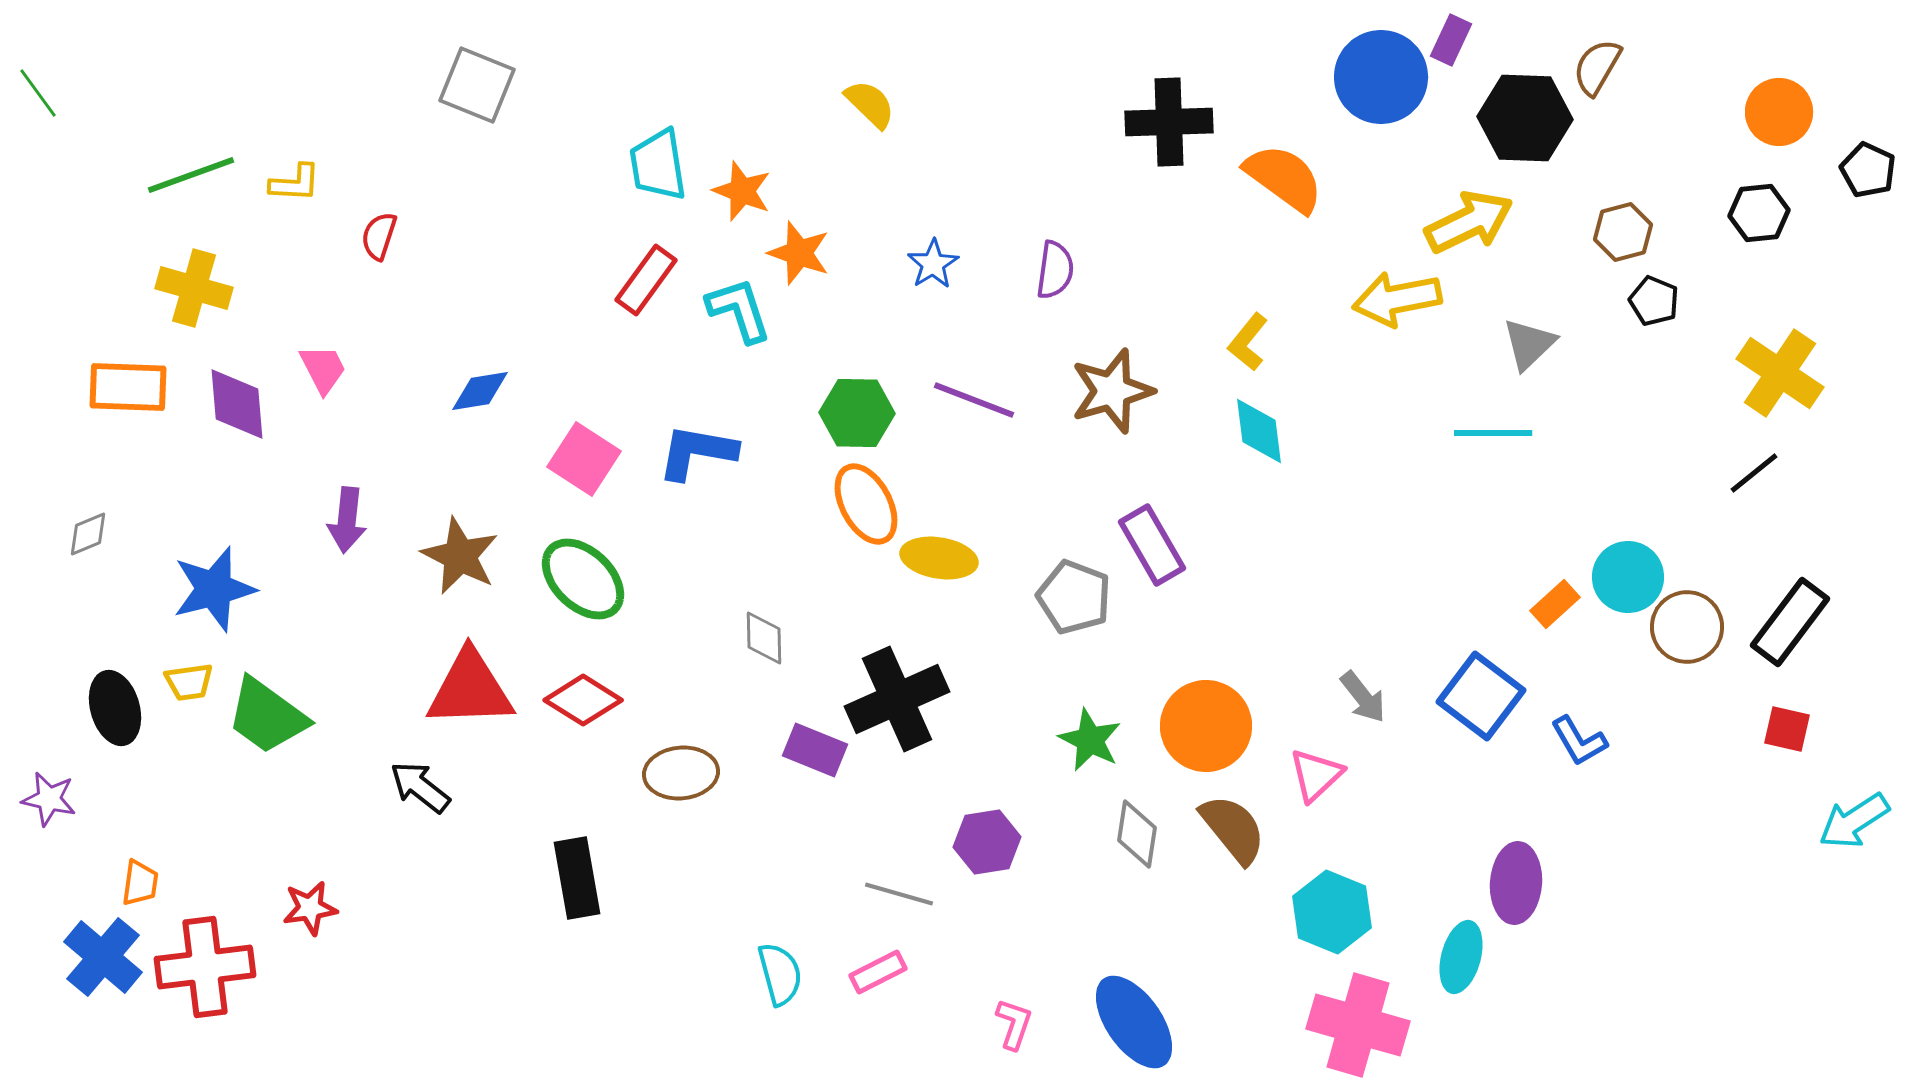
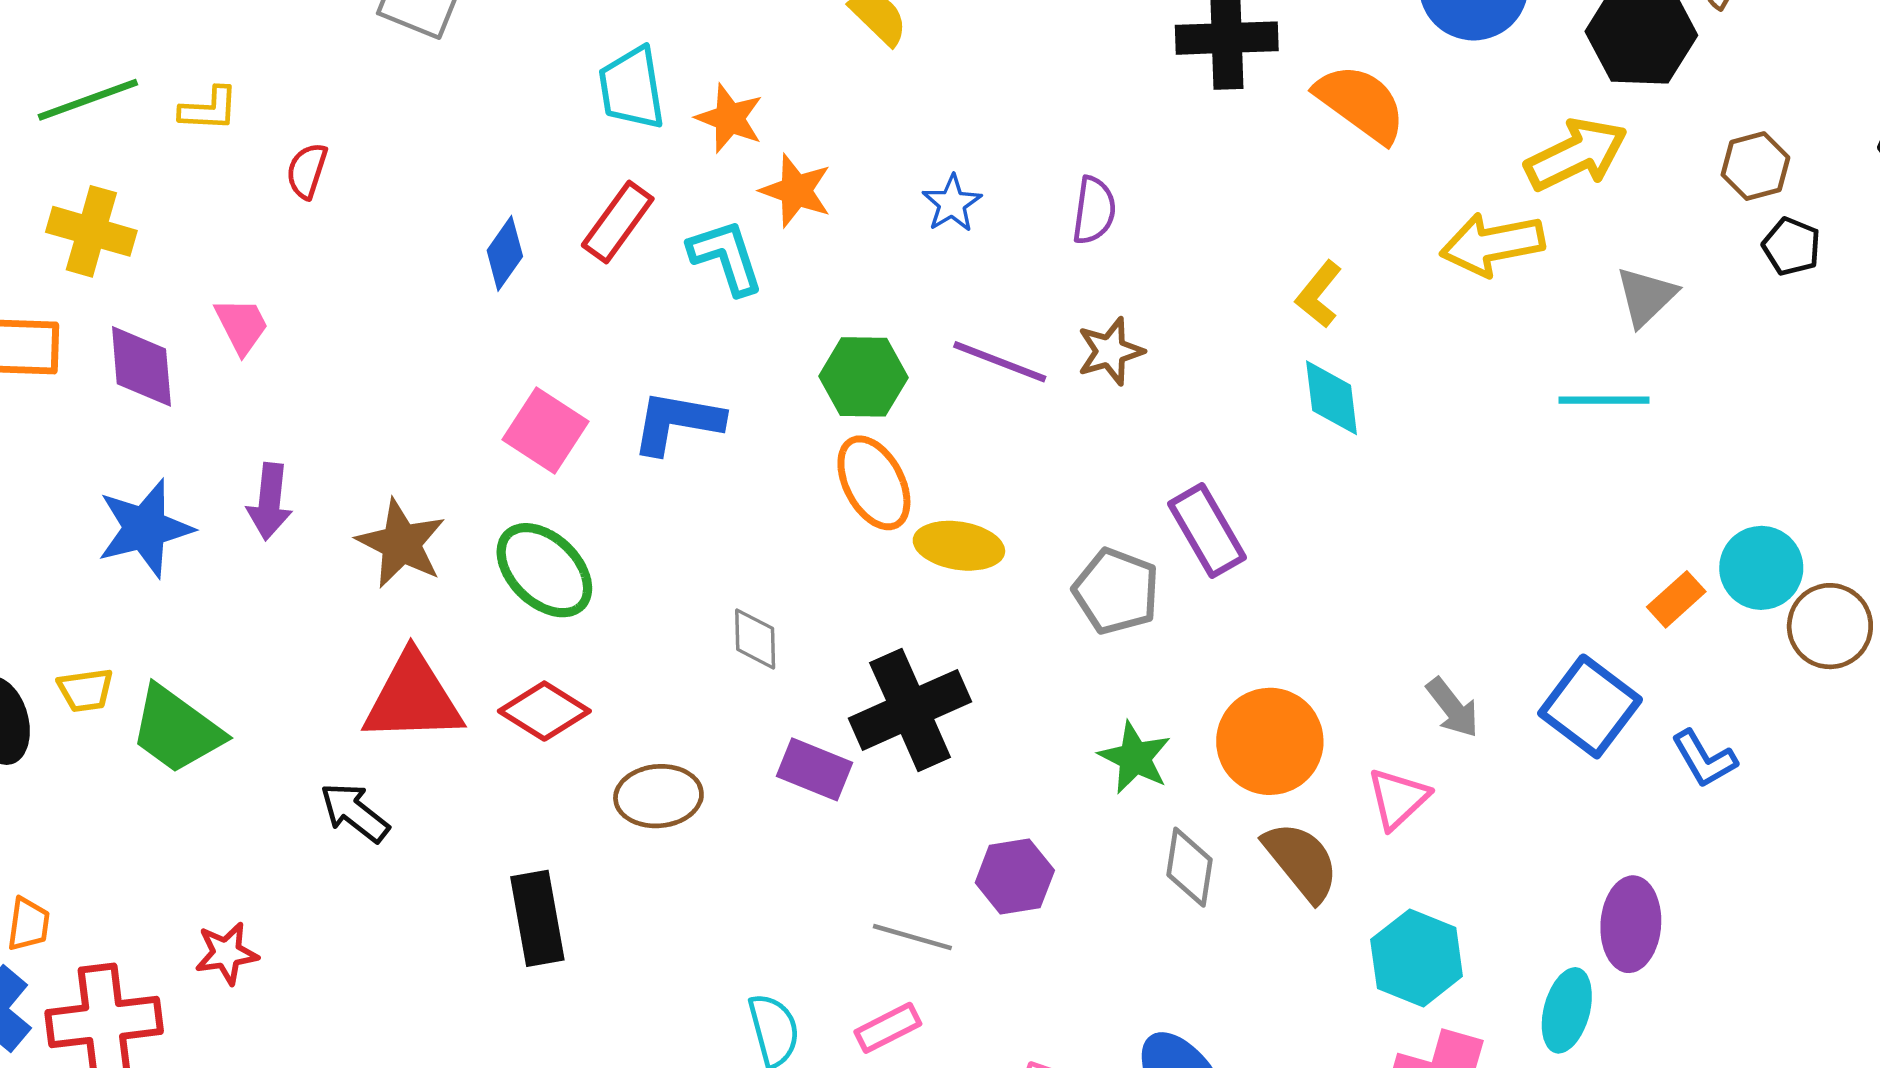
blue diamond: (480, 391) -> (505, 253), moved, turned -46
brown star: (1112, 391) -> (1110, 351), moved, size x0.7
blue star: (214, 589) -> (145, 528), moved

